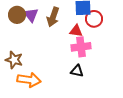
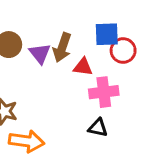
purple triangle: (31, 15) -> (40, 53), moved
red triangle: (76, 31) -> (83, 67), moved

